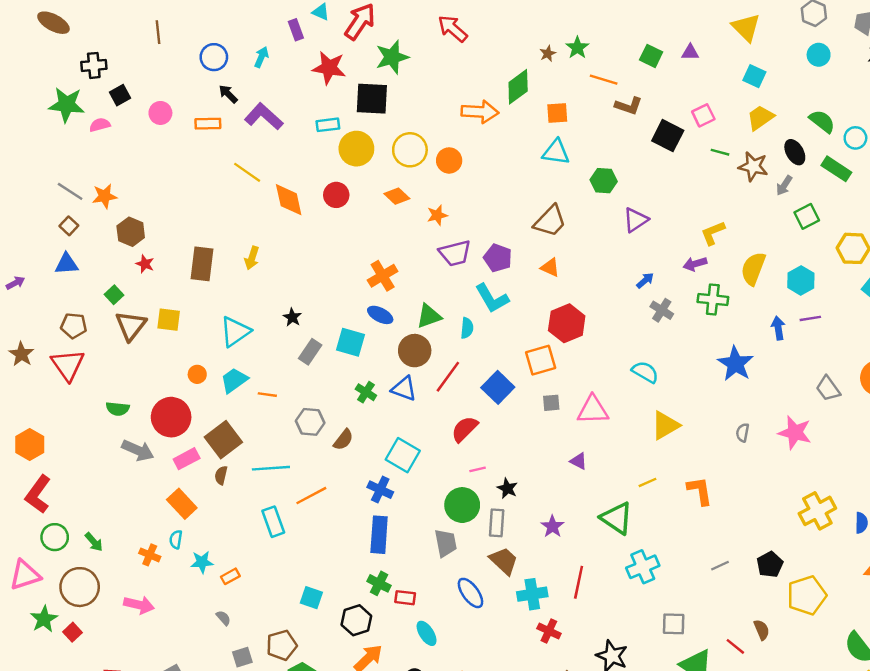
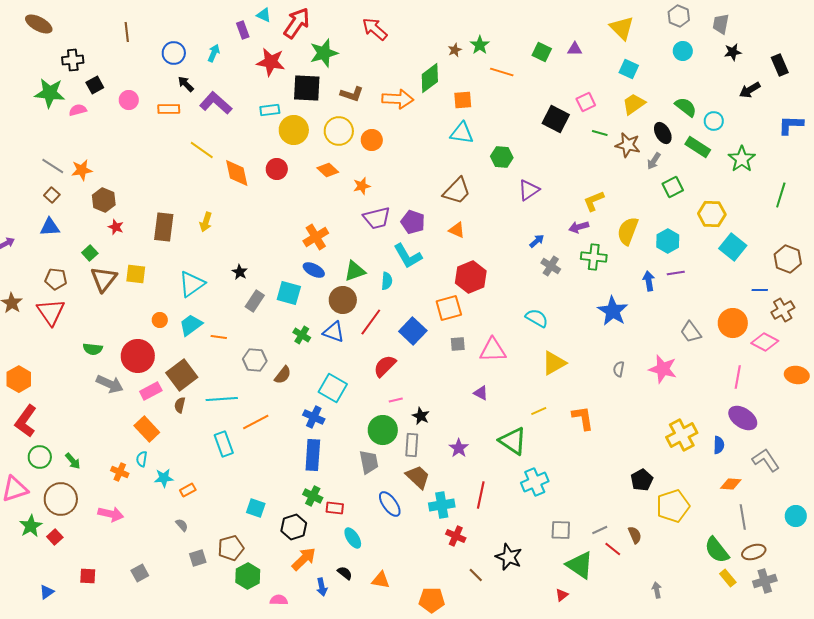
brown L-shape: (629, 106) -> (352, 94), moved
gray line: (720, 566) -> (600, 530), moved

